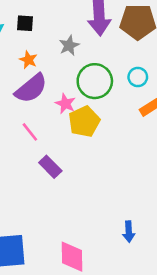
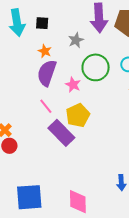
purple semicircle: (31, 88) -> (47, 73), turned 148
yellow pentagon: (84, 122) -> (78, 115), moved
purple rectangle: (50, 167) -> (61, 133), size x1.5

